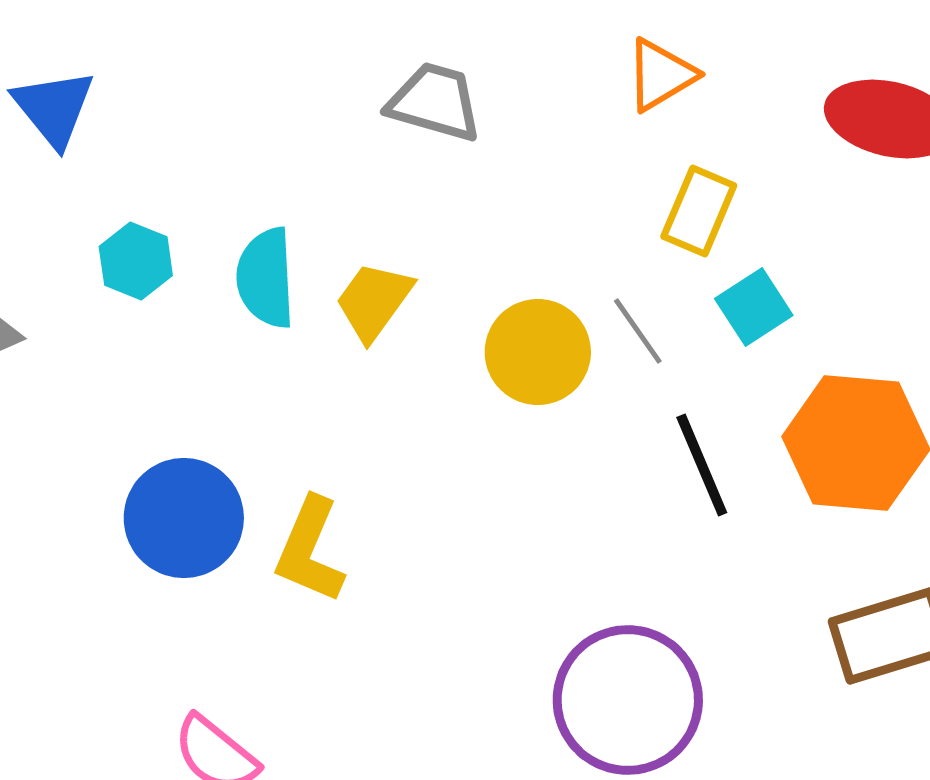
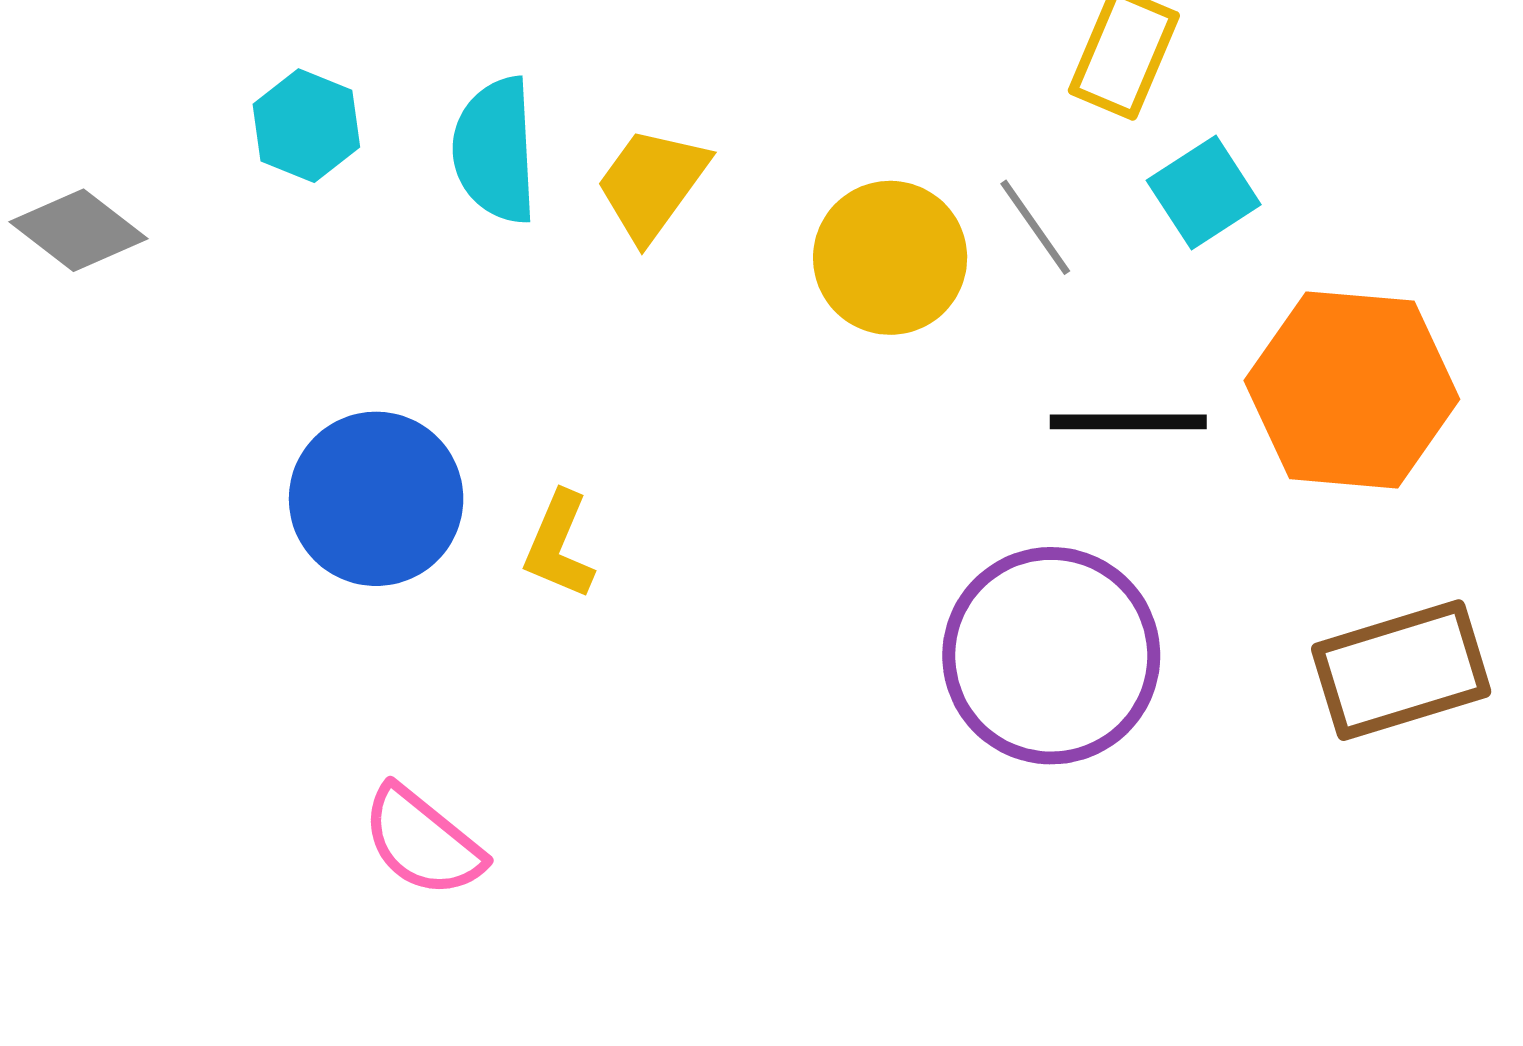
black line: (702, 465) -> (1128, 422), turned -67
yellow L-shape: (310, 550) -> (559, 545), size x0.7
purple circle: (628, 700) -> (1051, 656), moved

